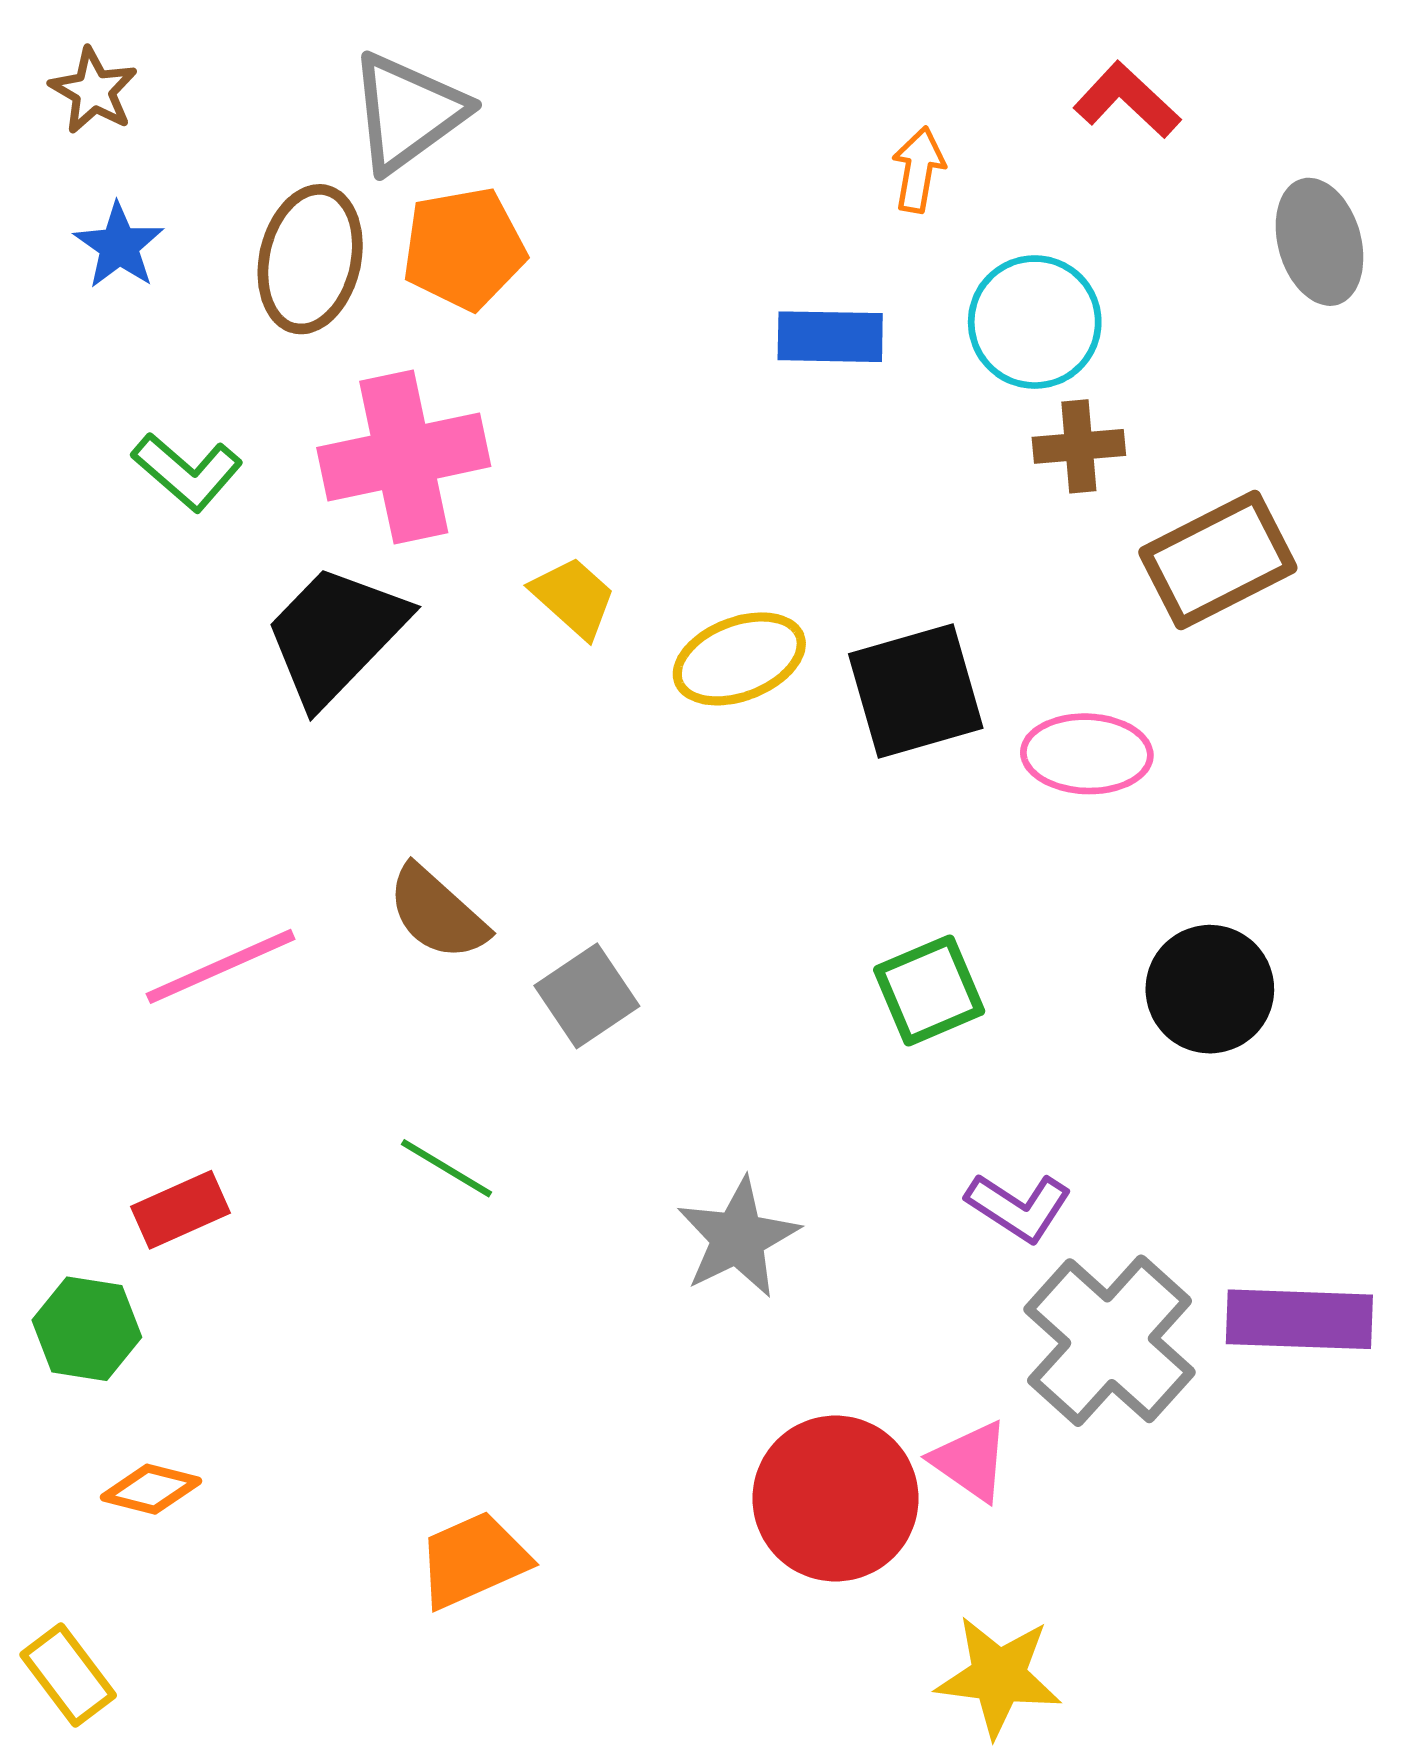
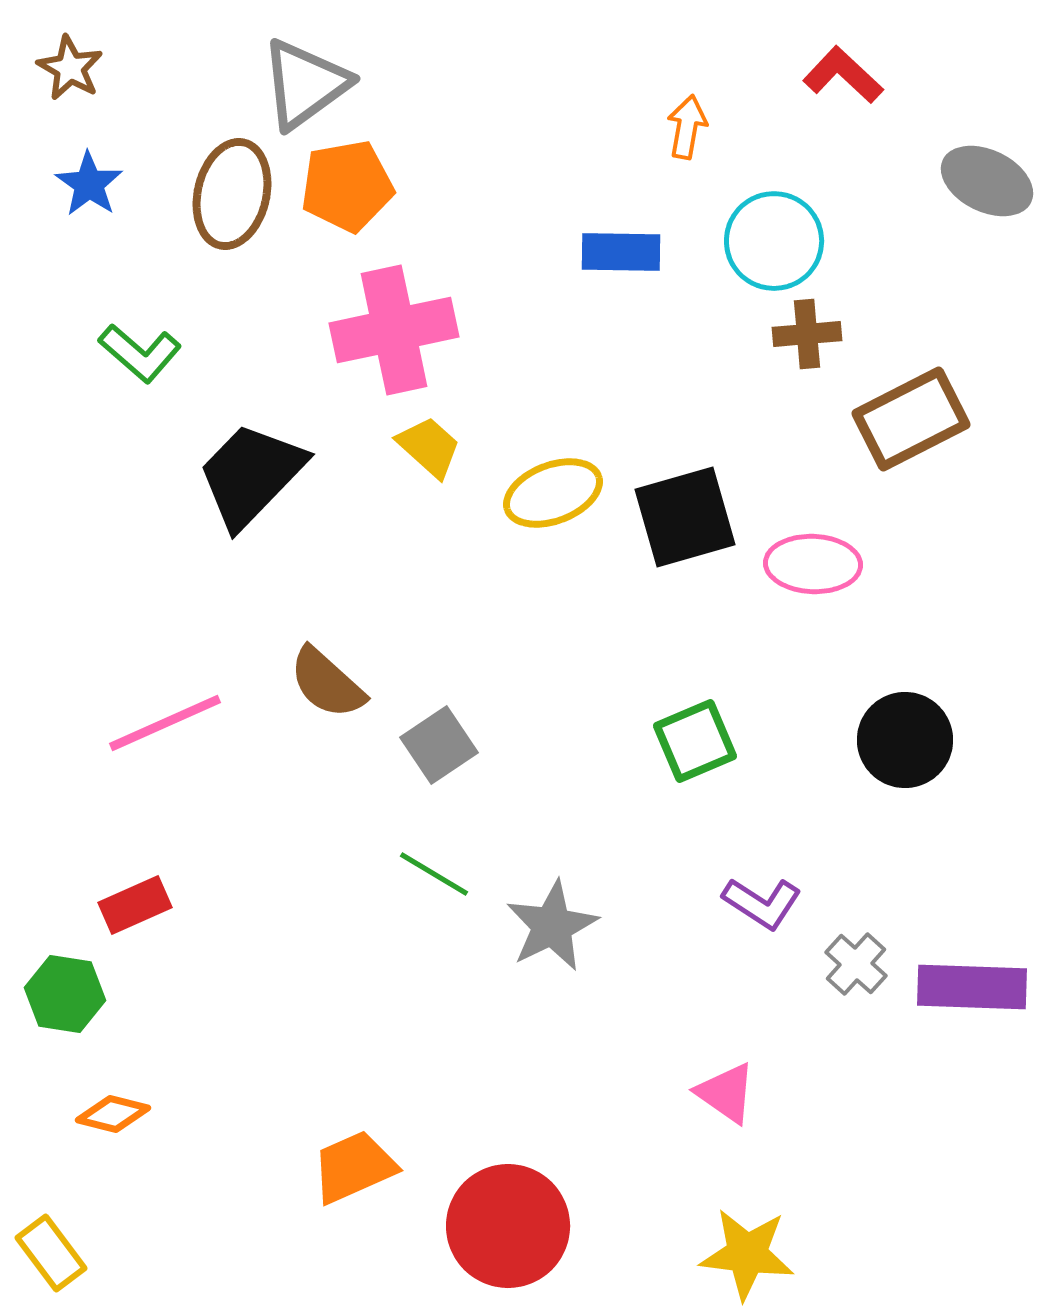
gray ellipse: (1319, 242) -> (987, 181), turned -48
pink cross: (404, 457) -> (394, 330), moved
green line: (446, 1168) -> (434, 874), moved
gray cross: (1110, 1341) -> (856, 964), moved, size x0.5
red circle: (836, 1498) -> (508, 1226), moved

